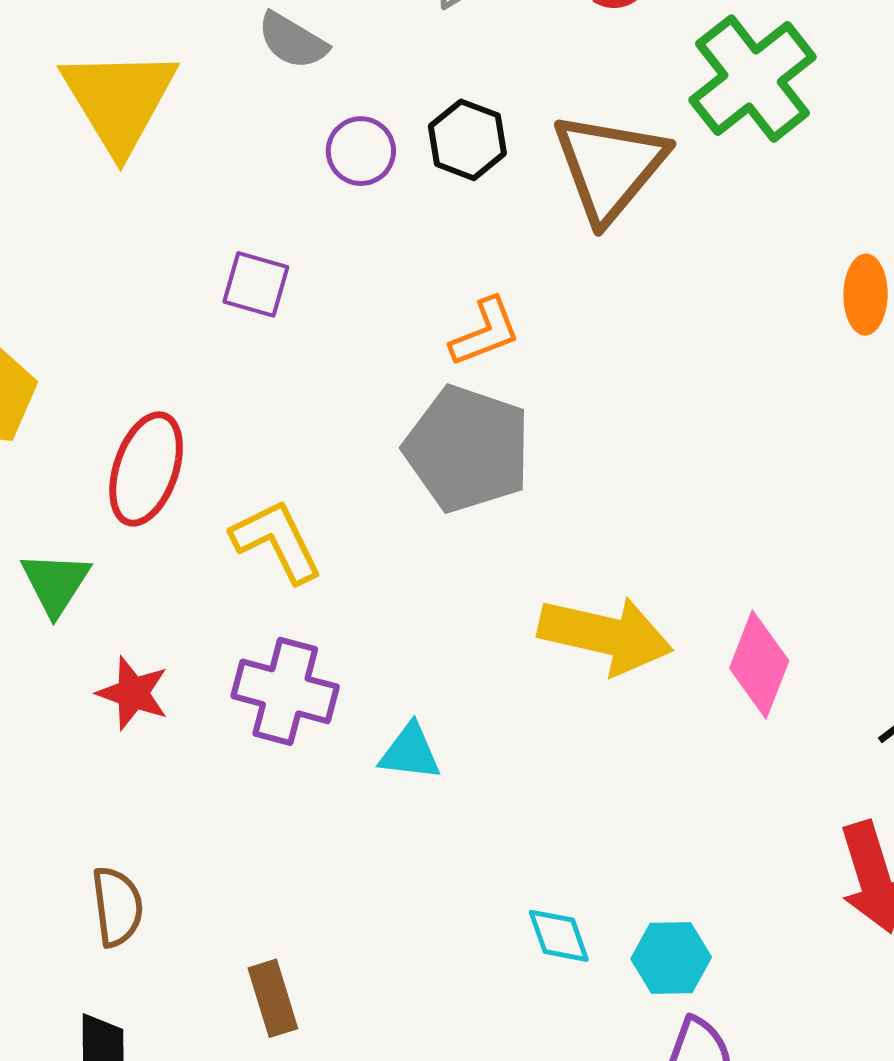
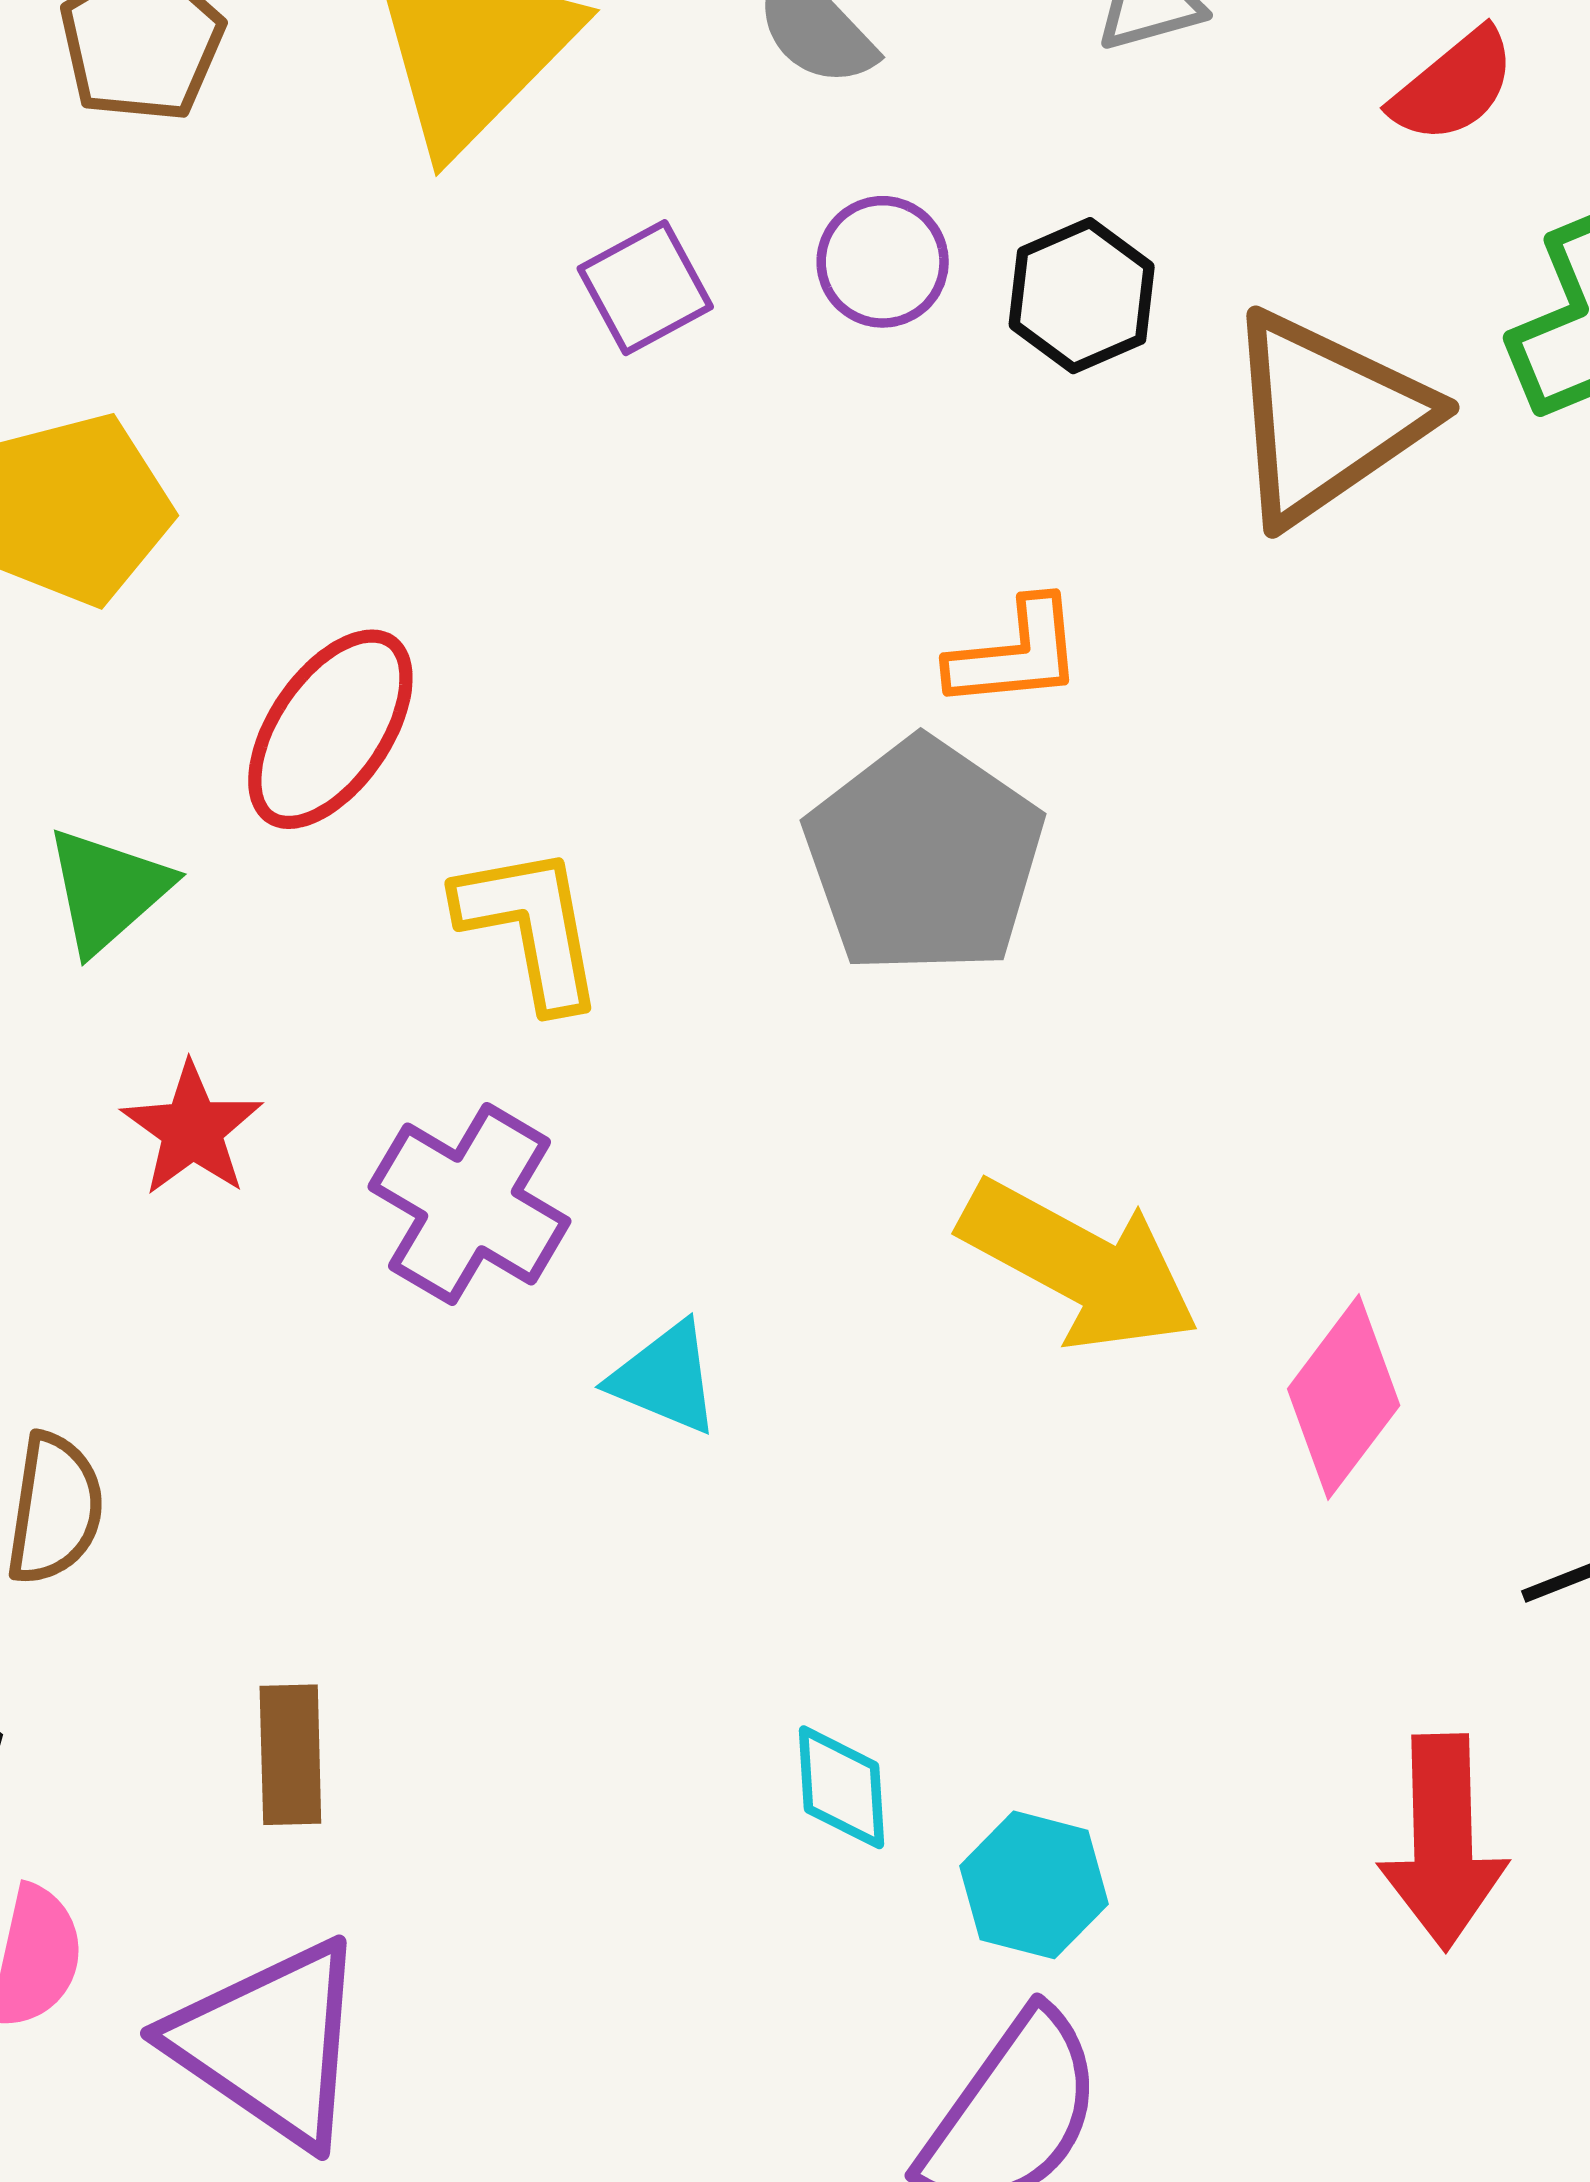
purple square: (256, 284) -> (645, 288), moved, turned 30

